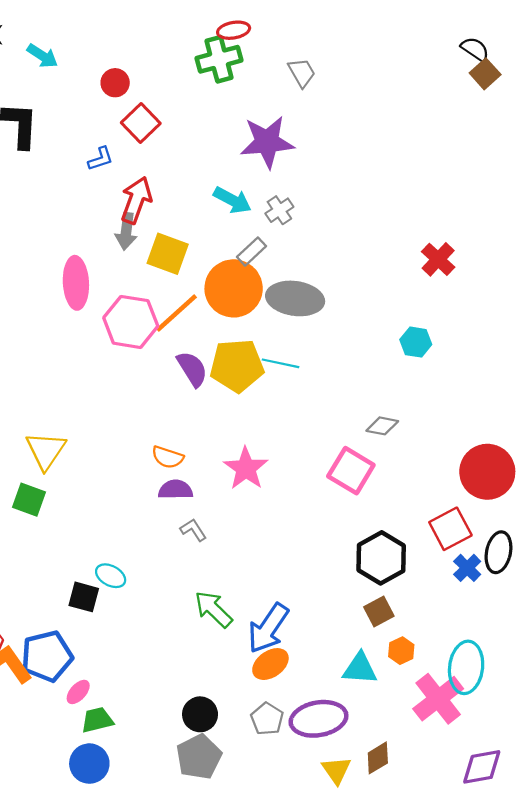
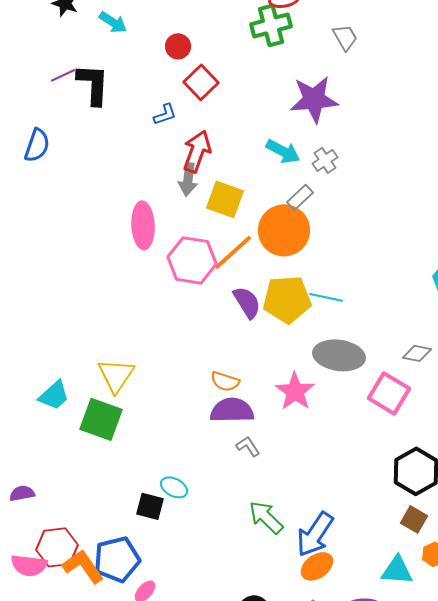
gray ellipse: (295, 298) -> (339, 355), moved
purple semicircle: (175, 490) -> (232, 410), size x1.4
green square: (29, 500) -> (101, 419), size x1.4
brown square: (379, 611) -> (414, 519), turned -32

